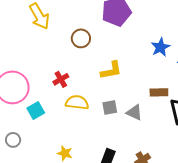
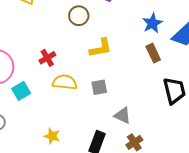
brown circle: (81, 38) -> (79, 16), moved
brown rectangle: (159, 92) -> (153, 53), moved, turned 66
gray triangle: (134, 113) -> (123, 115), moved

